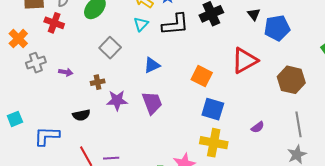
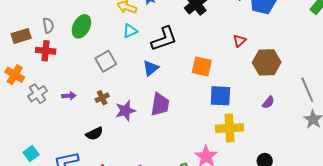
cyan triangle: (141, 24) -> (130, 31), turned 35
black L-shape: (175, 24) -> (164, 39), moved
gray square: (110, 48) -> (106, 61), turned 30
red triangle: (245, 60) -> (239, 41), size x0.5
brown hexagon: (291, 80) -> (267, 62), moved
purple trapezoid: (152, 103) -> (160, 104), turned 45

